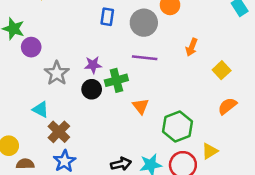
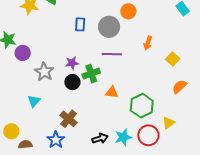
orange triangle: (141, 106) -> (112, 92), turned -40
cyan triangle: (41, 109) -> (34, 101), turned 48
brown cross: (59, 132) -> (69, 119), moved

